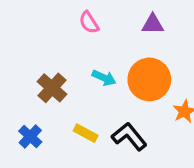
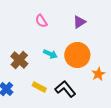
purple triangle: (153, 24) -> (79, 22), turned -32

